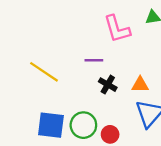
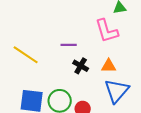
pink L-shape: (117, 29) -> (107, 31), moved

